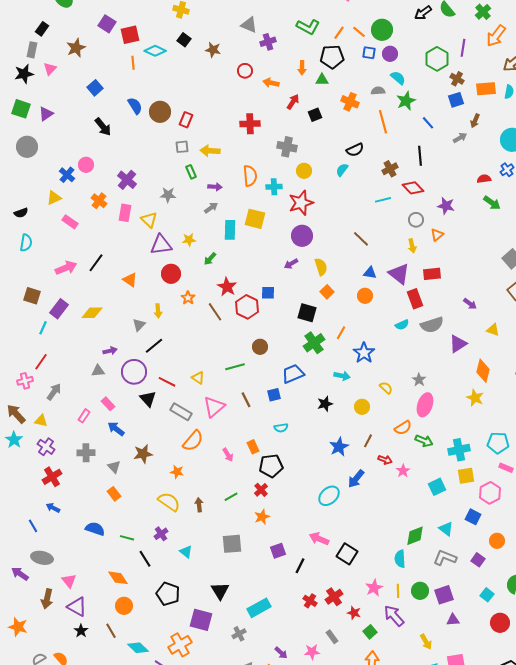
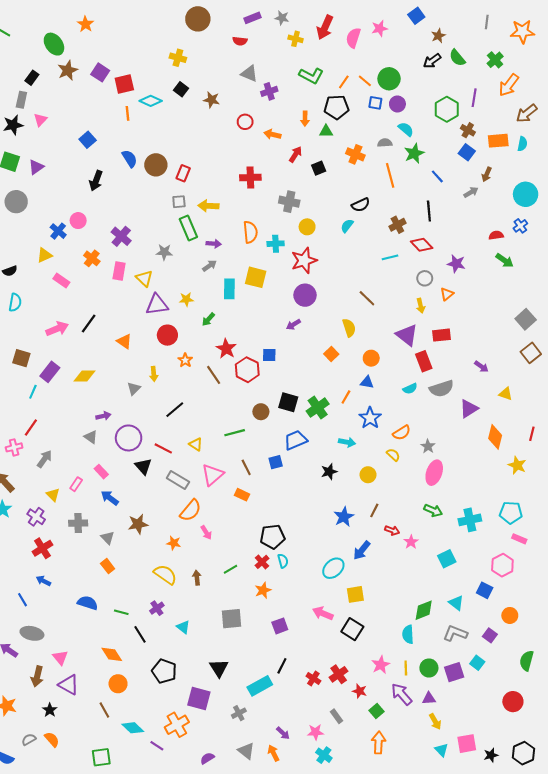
brown star: (76, 48) -> (68, 70), moved
blue square: (456, 100) -> (467, 152), turned -35
black arrow: (103, 127) -> (96, 181), turned 60
green rectangle: (191, 172) -> (188, 228), size x1.6
yellow semicircle: (321, 267) -> (349, 328), moved
blue triangle: (370, 273) -> (367, 382), moved
black square: (307, 313) -> (288, 402), moved
black line: (154, 346) -> (175, 410), moved
gray triangle: (98, 371) -> (91, 437), turned 40
yellow star: (475, 398) -> (517, 465), moved
yellow triangle: (41, 421) -> (53, 495), moved, turned 32
cyan semicircle: (281, 428) -> (283, 561), moved, turned -96
orange semicircle: (403, 428) -> (402, 433), moved
orange rectangle: (253, 447) -> (242, 495), moved, turned -40
pink arrow: (228, 455) -> (206, 532), moved
yellow square: (466, 476) -> (355, 594), moved
black line: (300, 566) -> (282, 666), moved
cyan square: (487, 595) -> (477, 663), moved
purple triangle: (453, 620) -> (429, 698), moved
black star: (81, 631) -> (50, 710), moved

